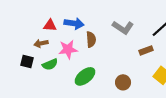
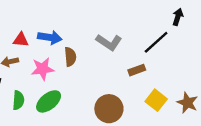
green semicircle: (50, 64) -> (18, 100), moved, turned -63
green ellipse: (85, 76) -> (49, 101), moved
brown circle: (123, 82) -> (109, 109), size x1.5

